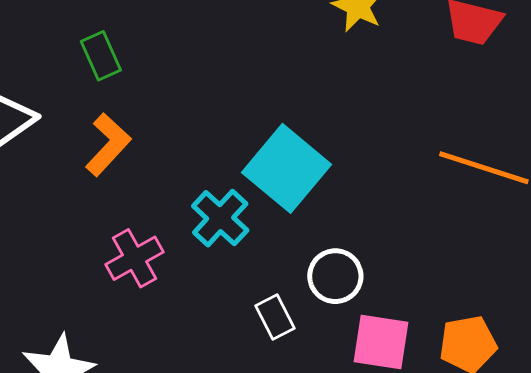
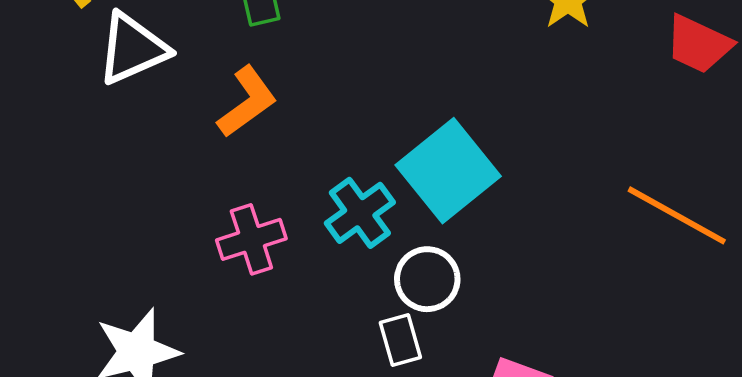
white circle: (335, 276) -> (427, 279), moved

